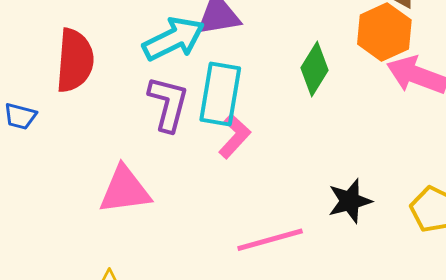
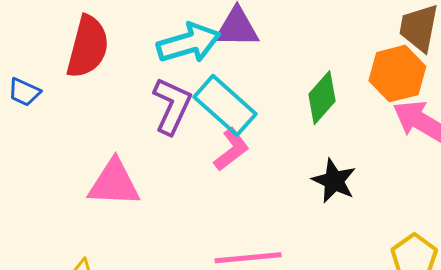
cyan rectangle: (220, 94) -> (225, 105), turned -68
black star: (350, 201) -> (334, 181), moved, turned 30

